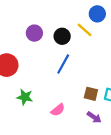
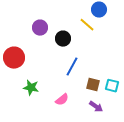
black circle: (62, 36) -> (63, 39), moved
blue line: (63, 64) -> (72, 67), moved

